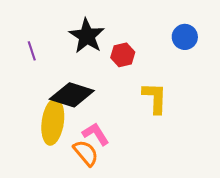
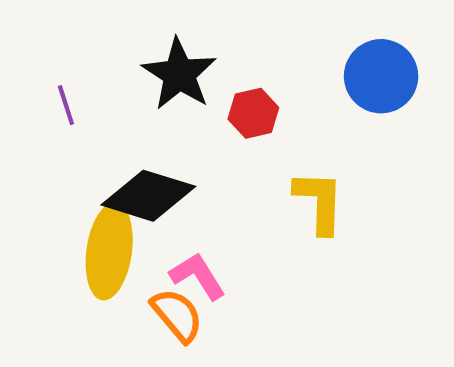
blue circle: (185, 37) -> (381, 76), size x1.4

